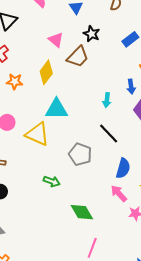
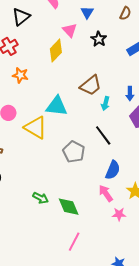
pink triangle: (56, 40) -> (70, 30), moved
brown trapezoid: (78, 57) -> (91, 85), moved
yellow diamond: (46, 72) -> (56, 51), moved
green arrow: (52, 181) -> (41, 198), moved

